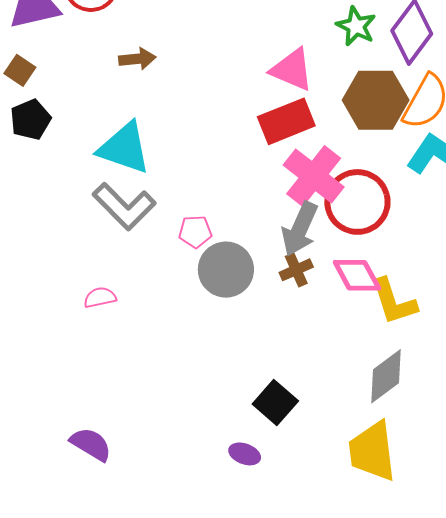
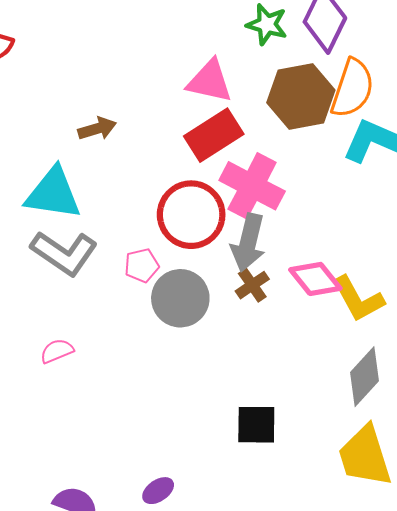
brown arrow: (137, 59) -> (97, 129), moved
red circle: (357, 202) -> (191, 215), moved
black square: (275, 402) -> (256, 425), turned -30
purple ellipse: (245, 454) -> (158, 491), moved, turned -44

